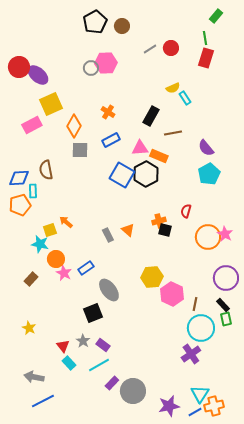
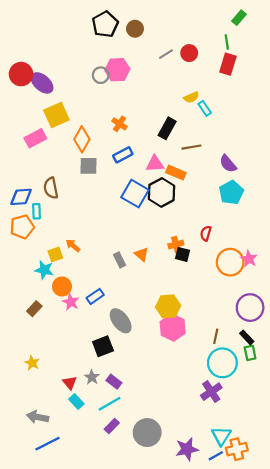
pink hexagon: (172, 294) -> (173, 327), moved
purple rectangle: (112, 383) -> (112, 426), moved

